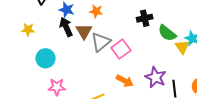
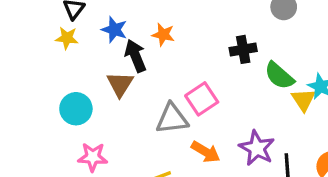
black arrow: (66, 27) -> (135, 56), moved
yellow star: (28, 30) -> (67, 38), moved
brown triangle: (84, 31) -> (120, 84), moved
gray triangle: (101, 42) -> (172, 119), moved, turned 30

